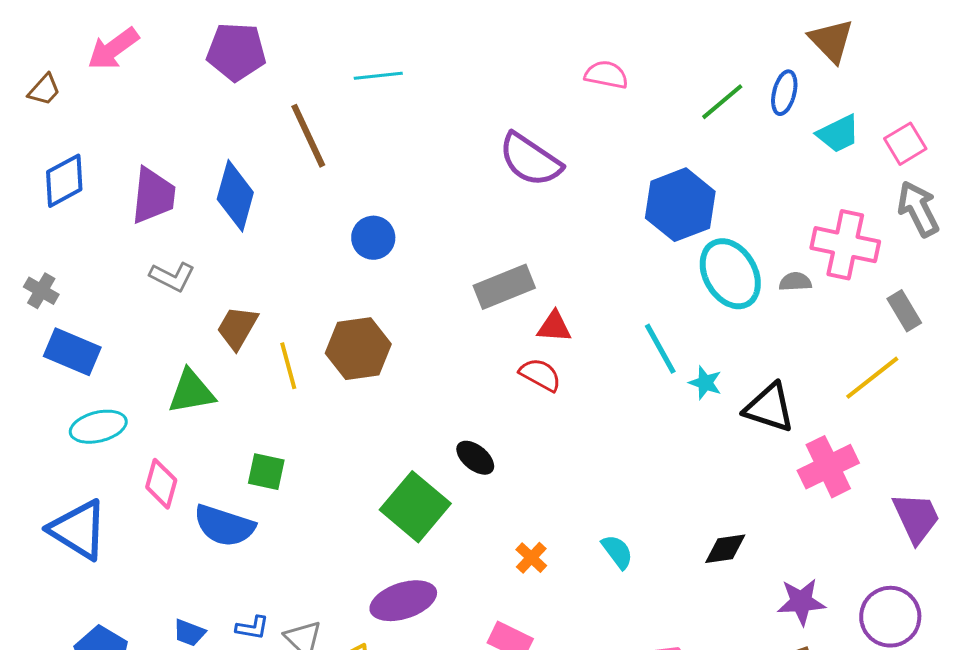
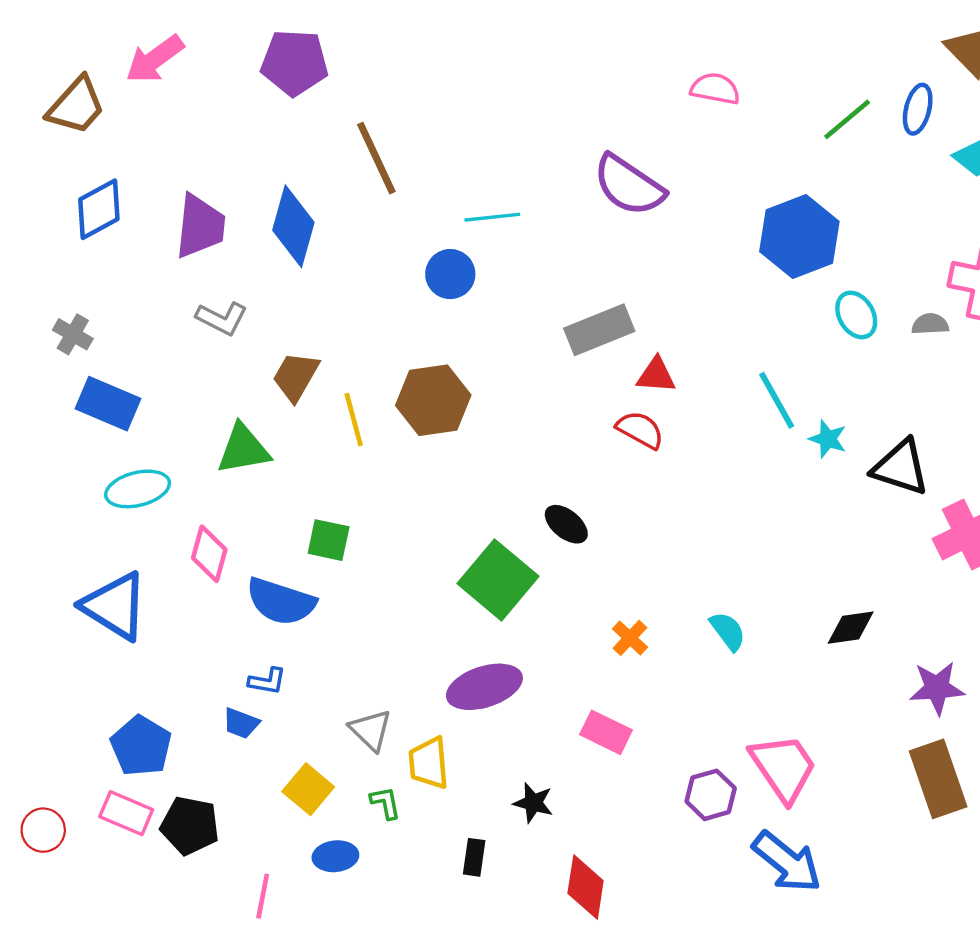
cyan line: (378, 76) -> (492, 217), moved
brown trapezoid: (44, 90) -> (76, 106), size x1.6
cyan ellipse: (730, 274) -> (856, 315), size x0.6
blue L-shape: (252, 628) -> (267, 681), moved

